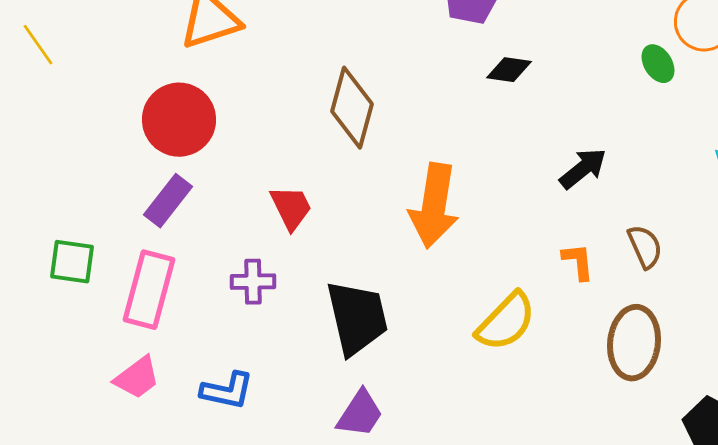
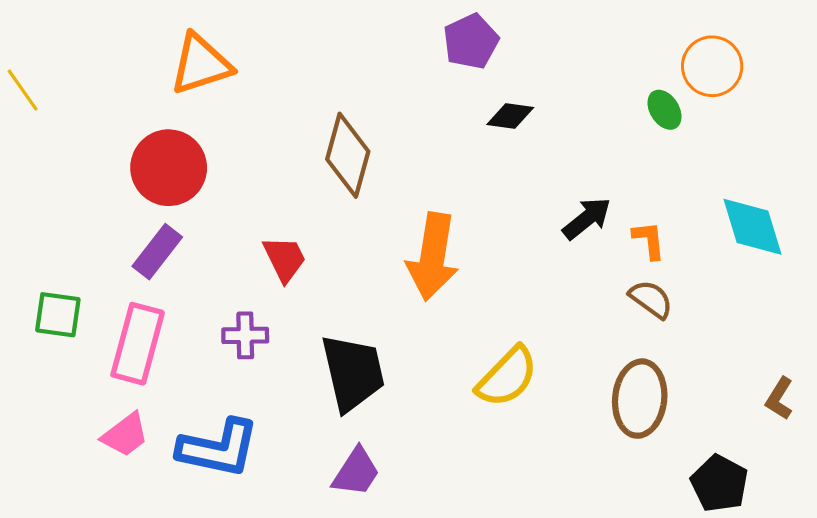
brown semicircle: (645, 247) -> (651, 299), turned -30
orange L-shape: (578, 262) -> (649, 240), moved
blue L-shape: (227, 391) -> (218, 448), size x1.5

